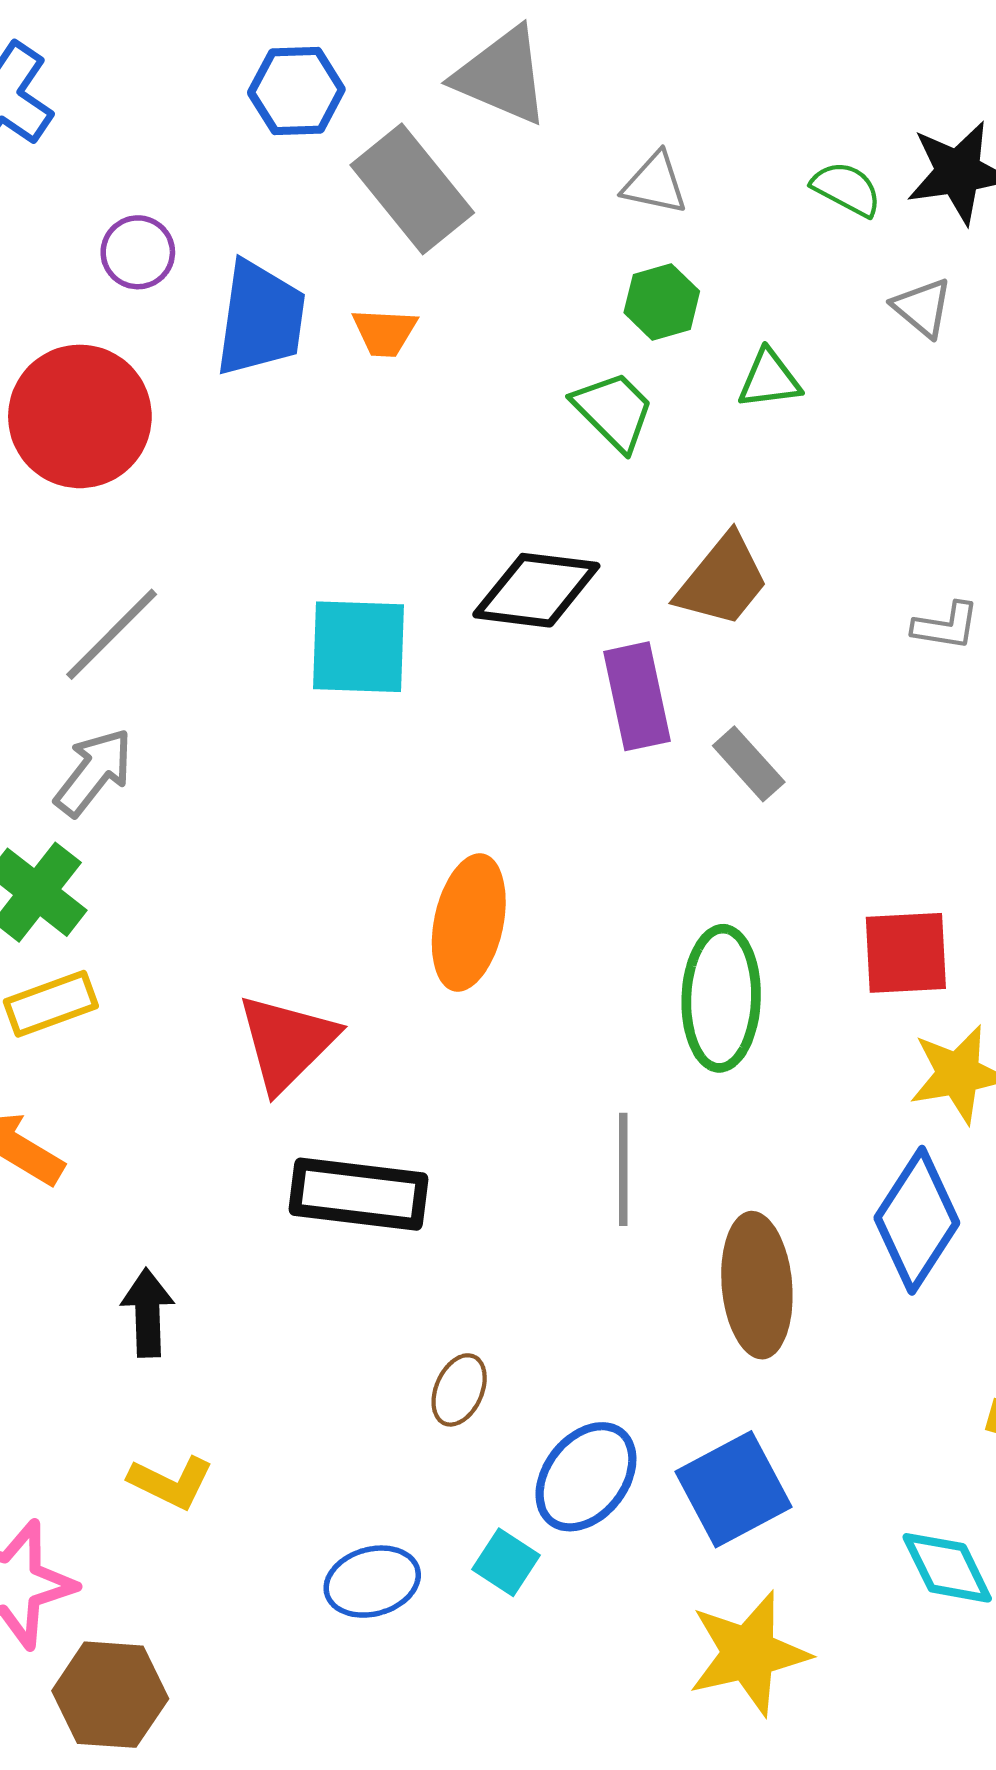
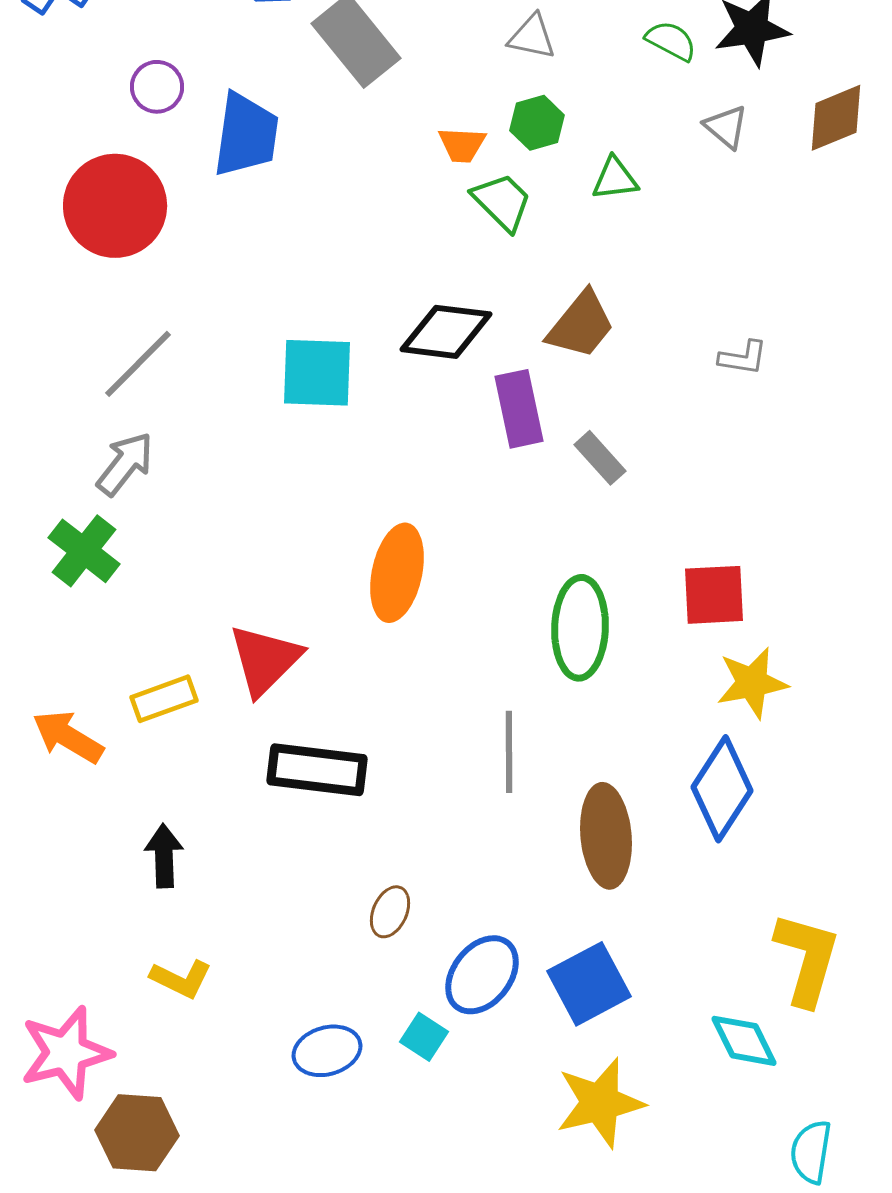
orange trapezoid: (385, 332) -> (462, 145), moved
yellow rectangle: (51, 1004) -> (164, 699), moved

